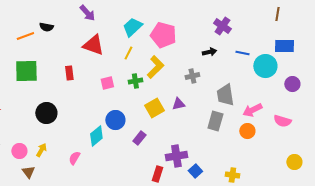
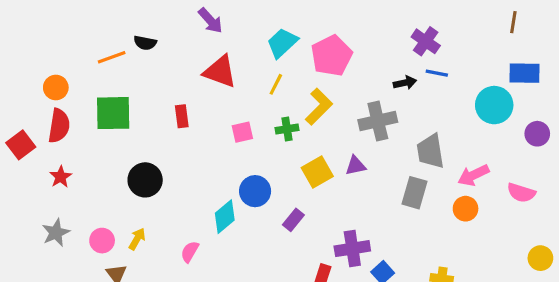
pink pentagon: (163, 35) -> (332, 56), turned 30
blue line: (242, 53) -> (437, 73), moved
gray cross: (192, 76) -> (378, 121), size x1.6

